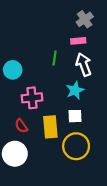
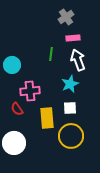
gray cross: (85, 19) -> (66, 17), moved
red semicircle: (21, 126) -> (17, 109), moved

